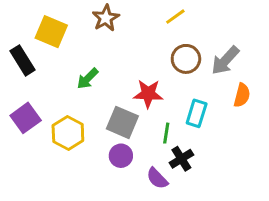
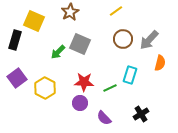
black rectangle: (23, 60) -> (15, 40), turned 48
red star: (148, 94) -> (84, 82), moved
gray square: (122, 122) -> (80, 44), moved
green line: (166, 133) -> (110, 88), turned 56
black cross: (181, 159) -> (141, 114), moved

